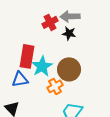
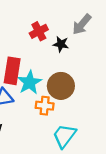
gray arrow: (70, 16) -> (82, 24), moved, turned -48
orange cross: (55, 86) -> (45, 106), turned 35

